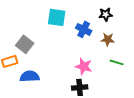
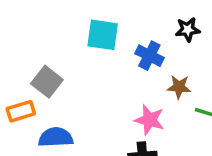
brown star: (108, 39) -> (179, 87), moved

